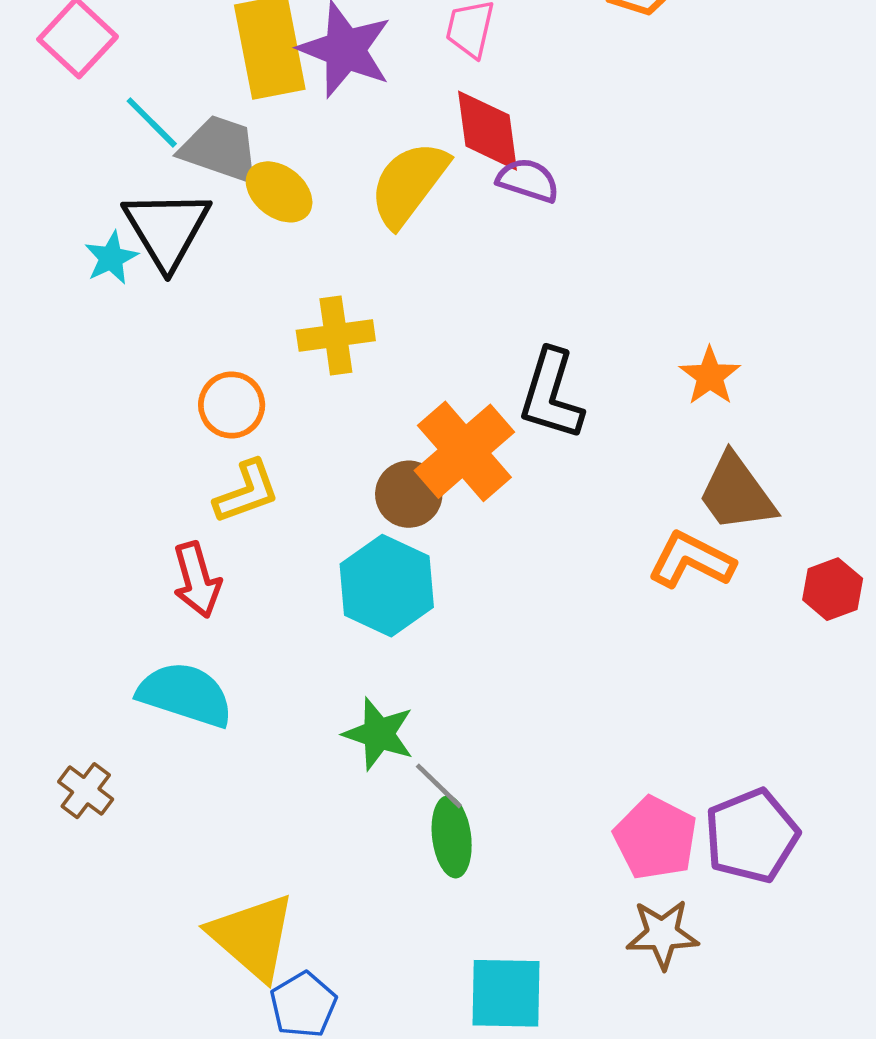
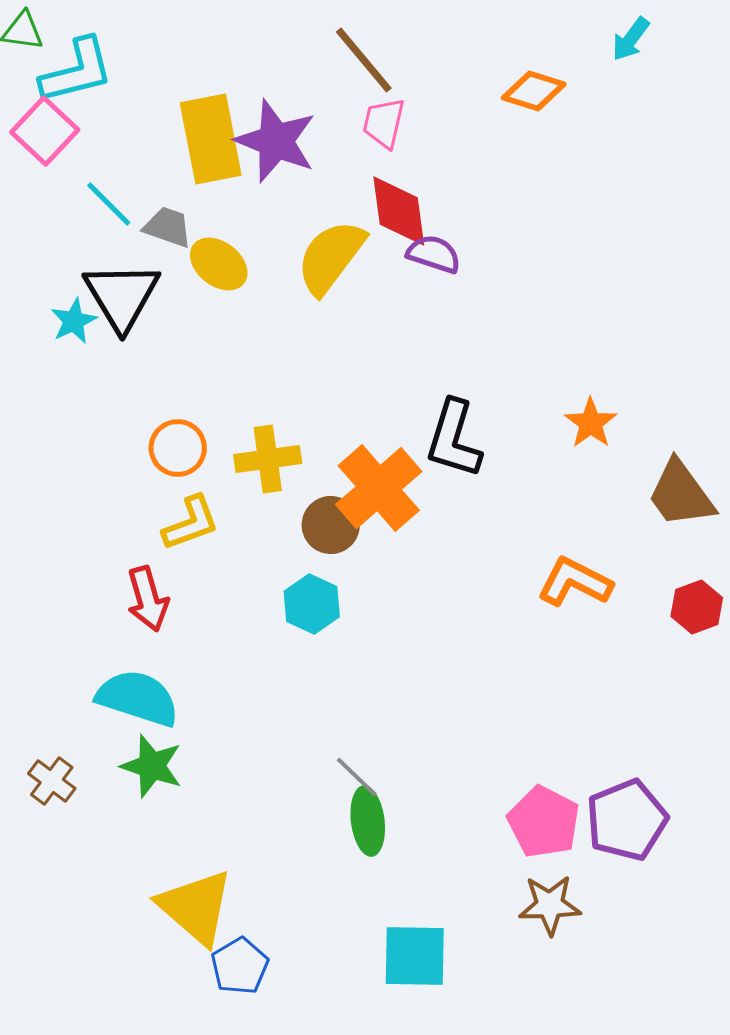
gray trapezoid: (220, 149) -> (168, 227), size x0.7
yellow cross: (336, 336) -> (268, 459), moved
brown trapezoid: (736, 493) -> (681, 494), moved
cyan hexagon: (387, 586) -> (312, 604), size x0.7
green star: (379, 734) -> (152, 766), moved

